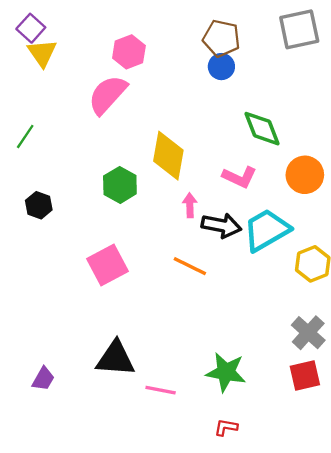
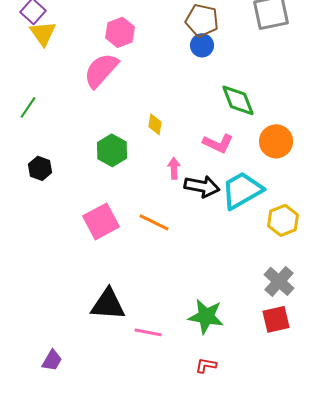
yellow diamond: (168, 156) -> (155, 124), size x0.5
orange line: (190, 266) -> (154, 222), moved
purple trapezoid: (43, 379) -> (52, 360), moved

